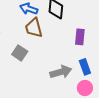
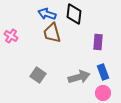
gray square: (20, 53) -> (38, 75), moved

